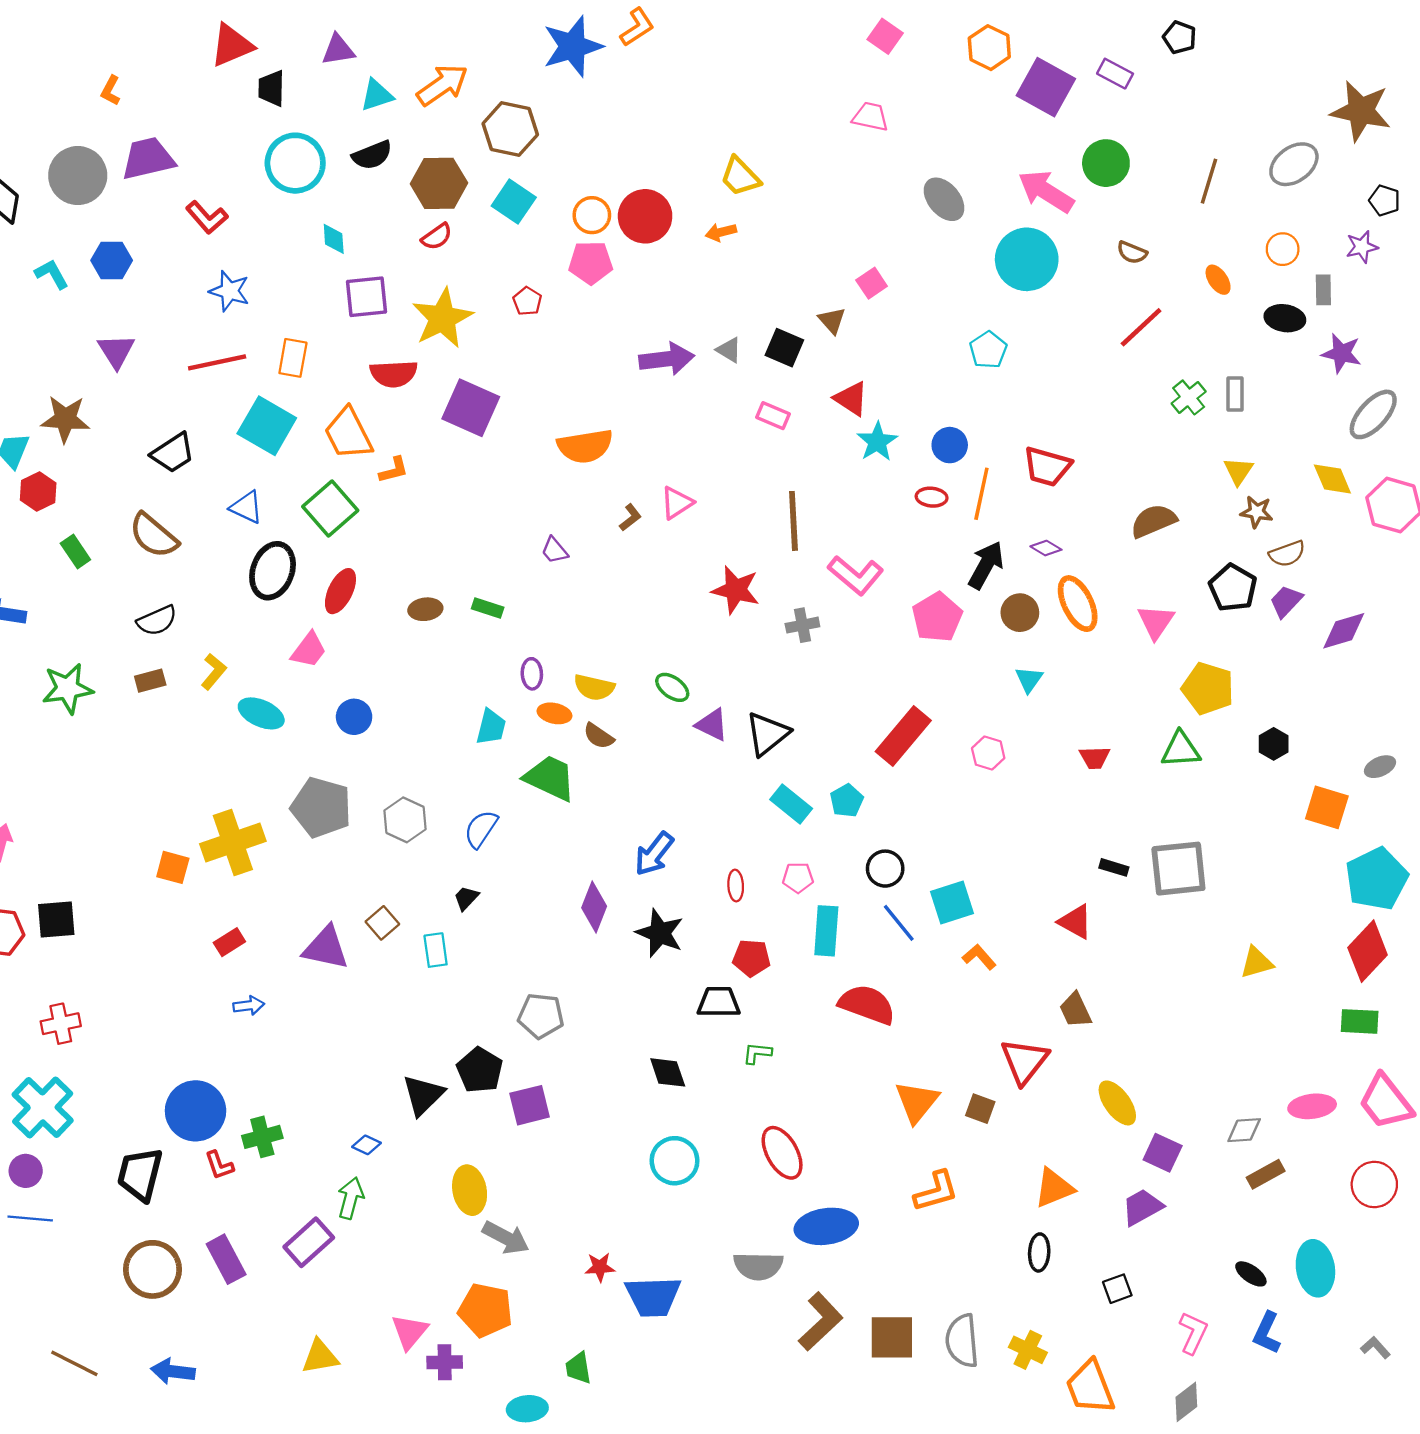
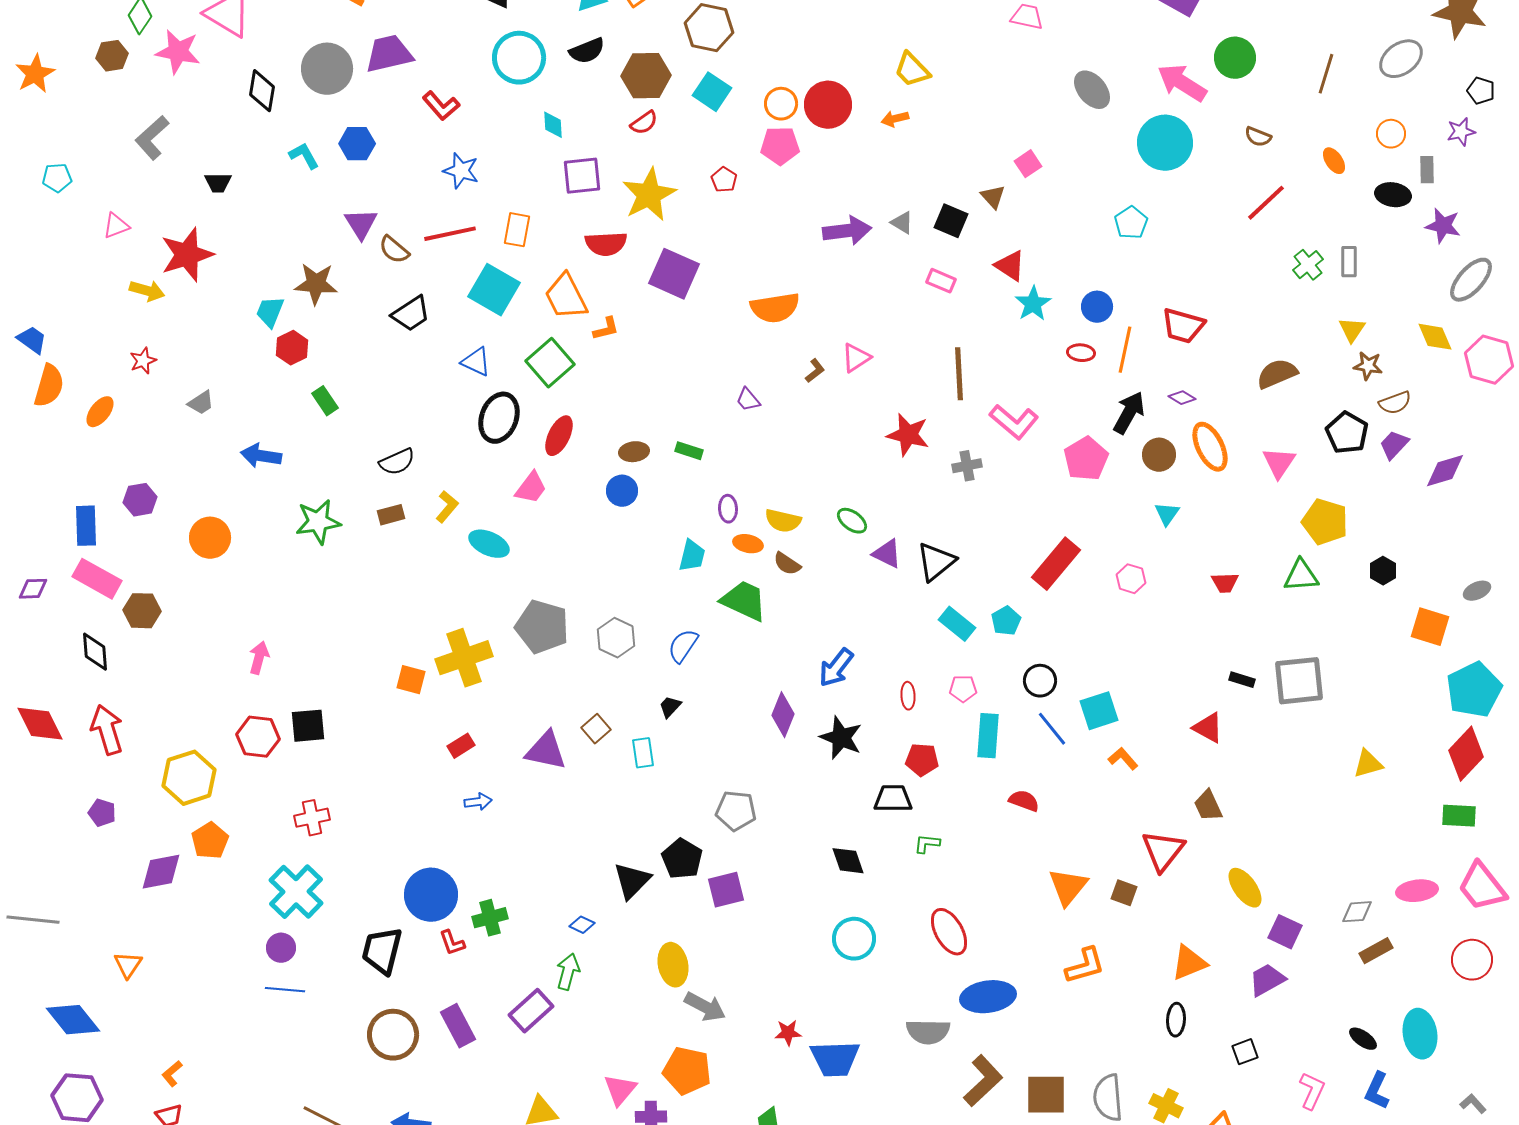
brown semicircle: (154, 536) -> (394, 250), moved, size x0.7
blue circle: (354, 717) -> (622, 491), moved
red semicircle: (867, 1004) -> (1024, 801), size x0.6

